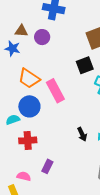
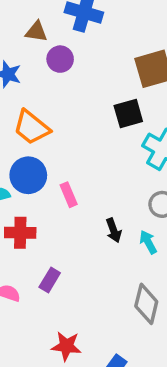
brown triangle: (21, 31) -> (36, 32), moved
pink rectangle: (55, 91) -> (69, 195), moved, size x0.6

